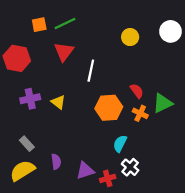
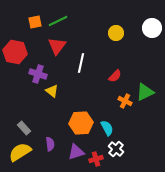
red semicircle: (137, 91) -> (115, 76), moved, turned 80
purple cross: (30, 99) -> (38, 74), moved, turned 30
orange hexagon: (109, 108) -> (81, 123), moved
cyan semicircle: (120, 144) -> (107, 128), turned 126

